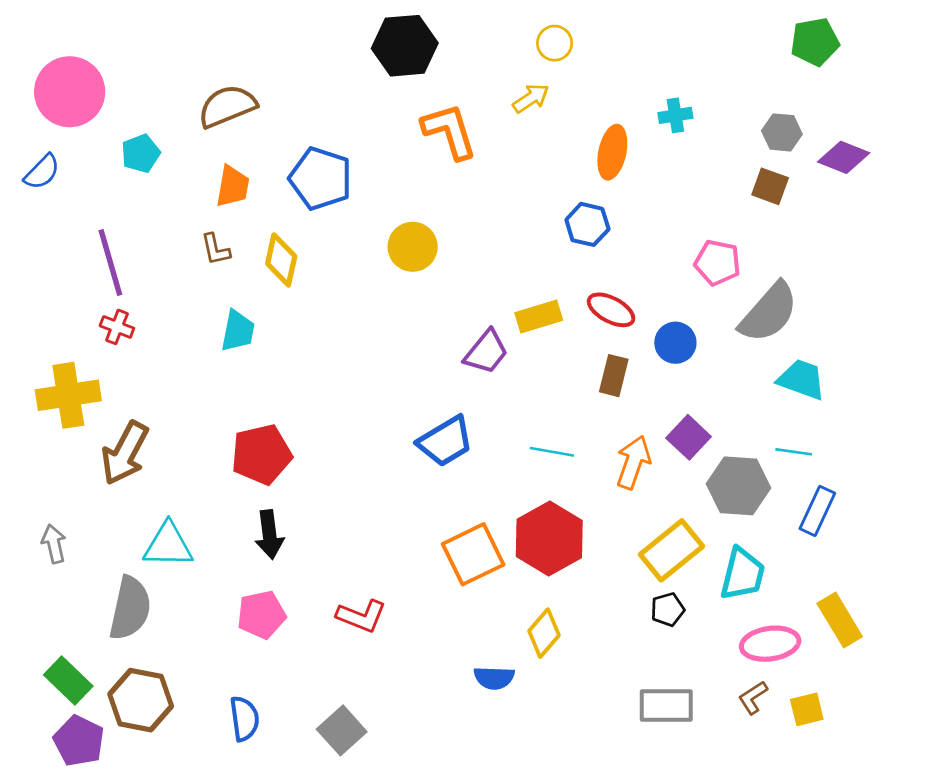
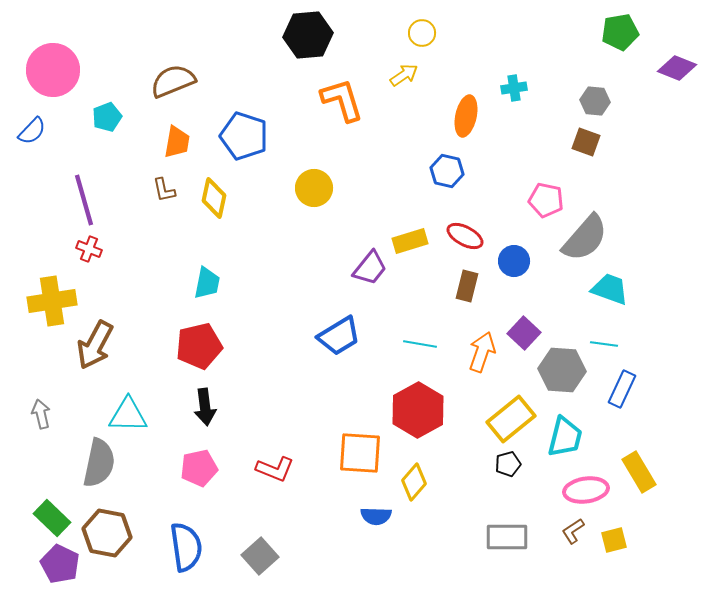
purple diamond: (844, 157) -> (677, 68), moved
cyan trapezoid: (238, 331) -> (207, 283), moved
orange square: (473, 554) -> (360, 453), moved, turned 30
blue semicircle: (244, 719) -> (186, 547), size x1.4

